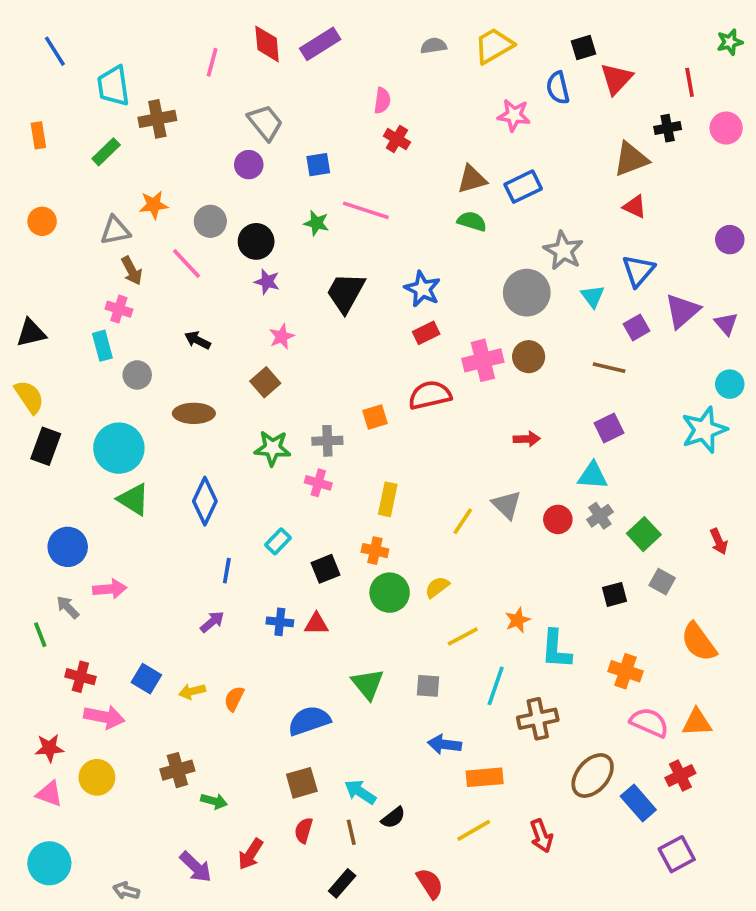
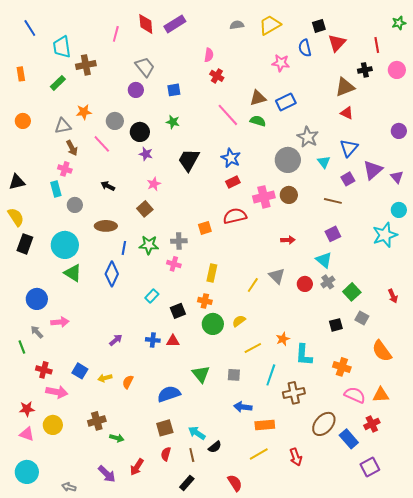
pink line: (366, 210) -> (228, 115), moved, turned 30
cyan triangle: (593, 476) -> (324, 260), turned 36
blue line: (227, 571) -> (124, 248), moved

